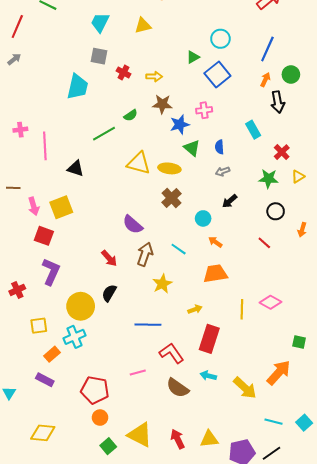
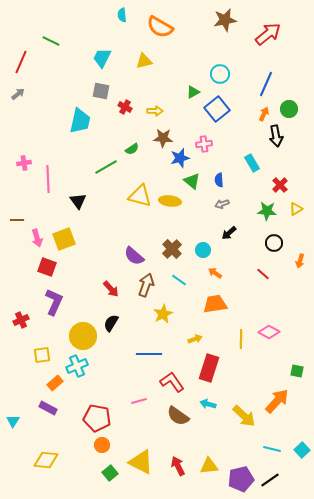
black triangle: (75, 168) -> (78, 201), turned 36
brown cross: (171, 198) -> (172, 249), moved

